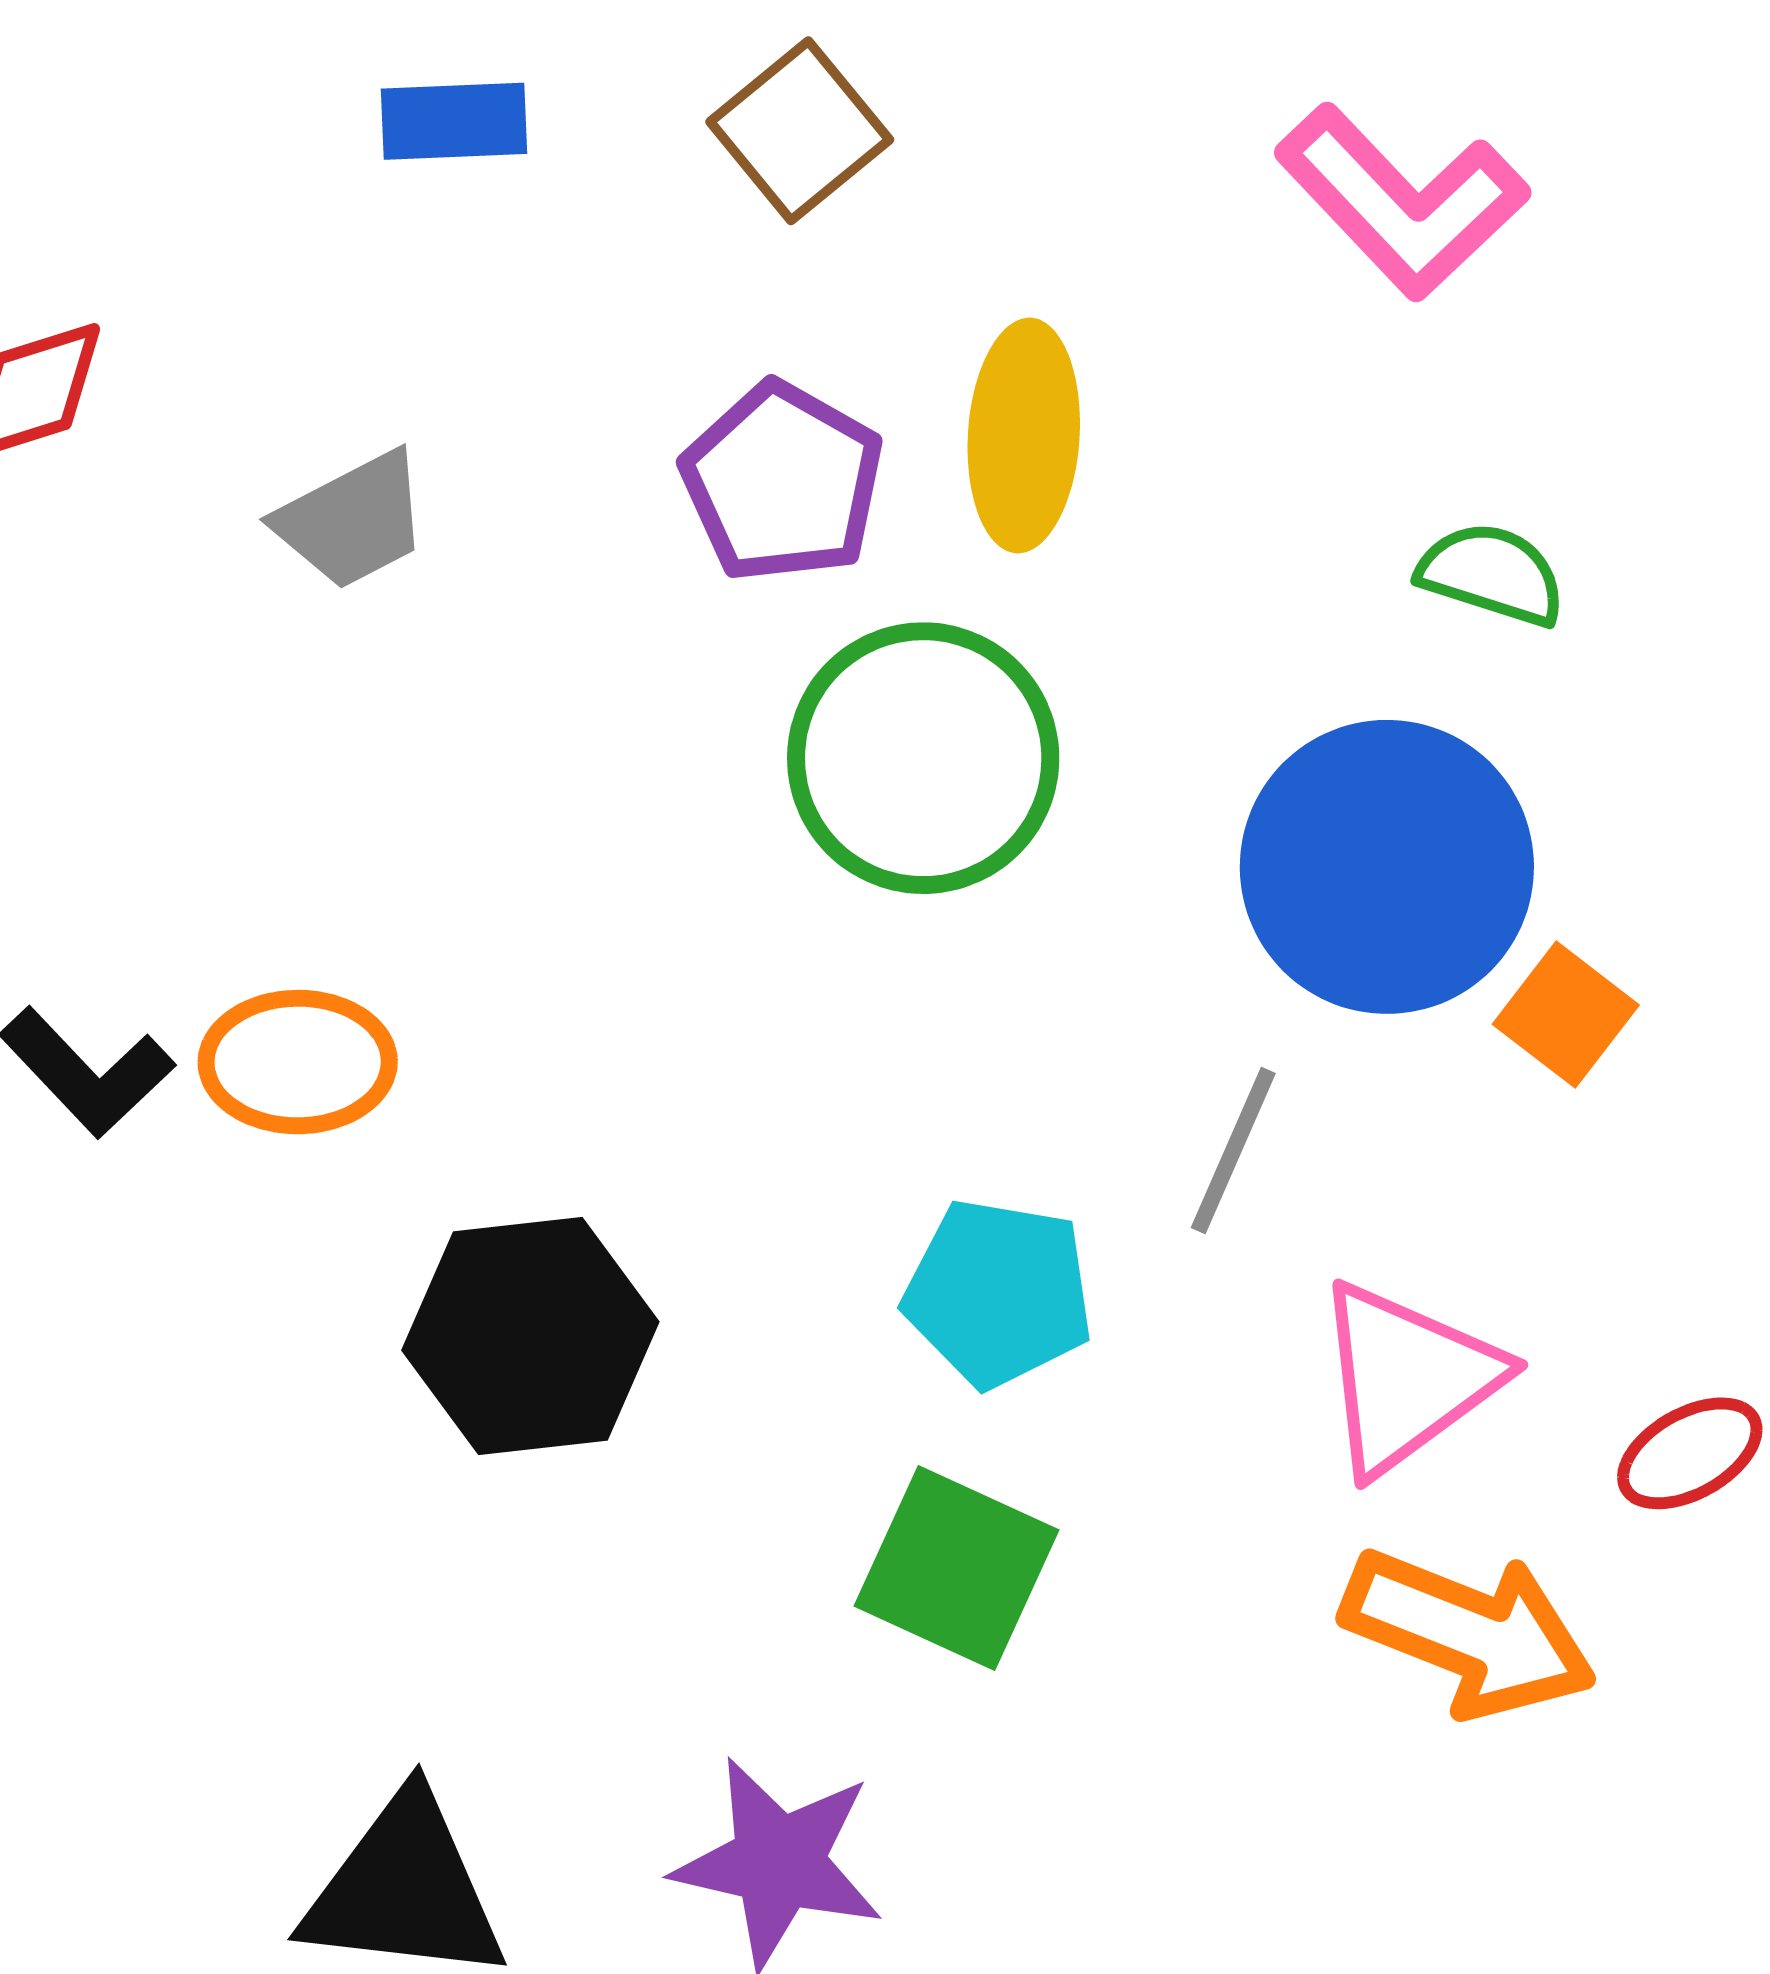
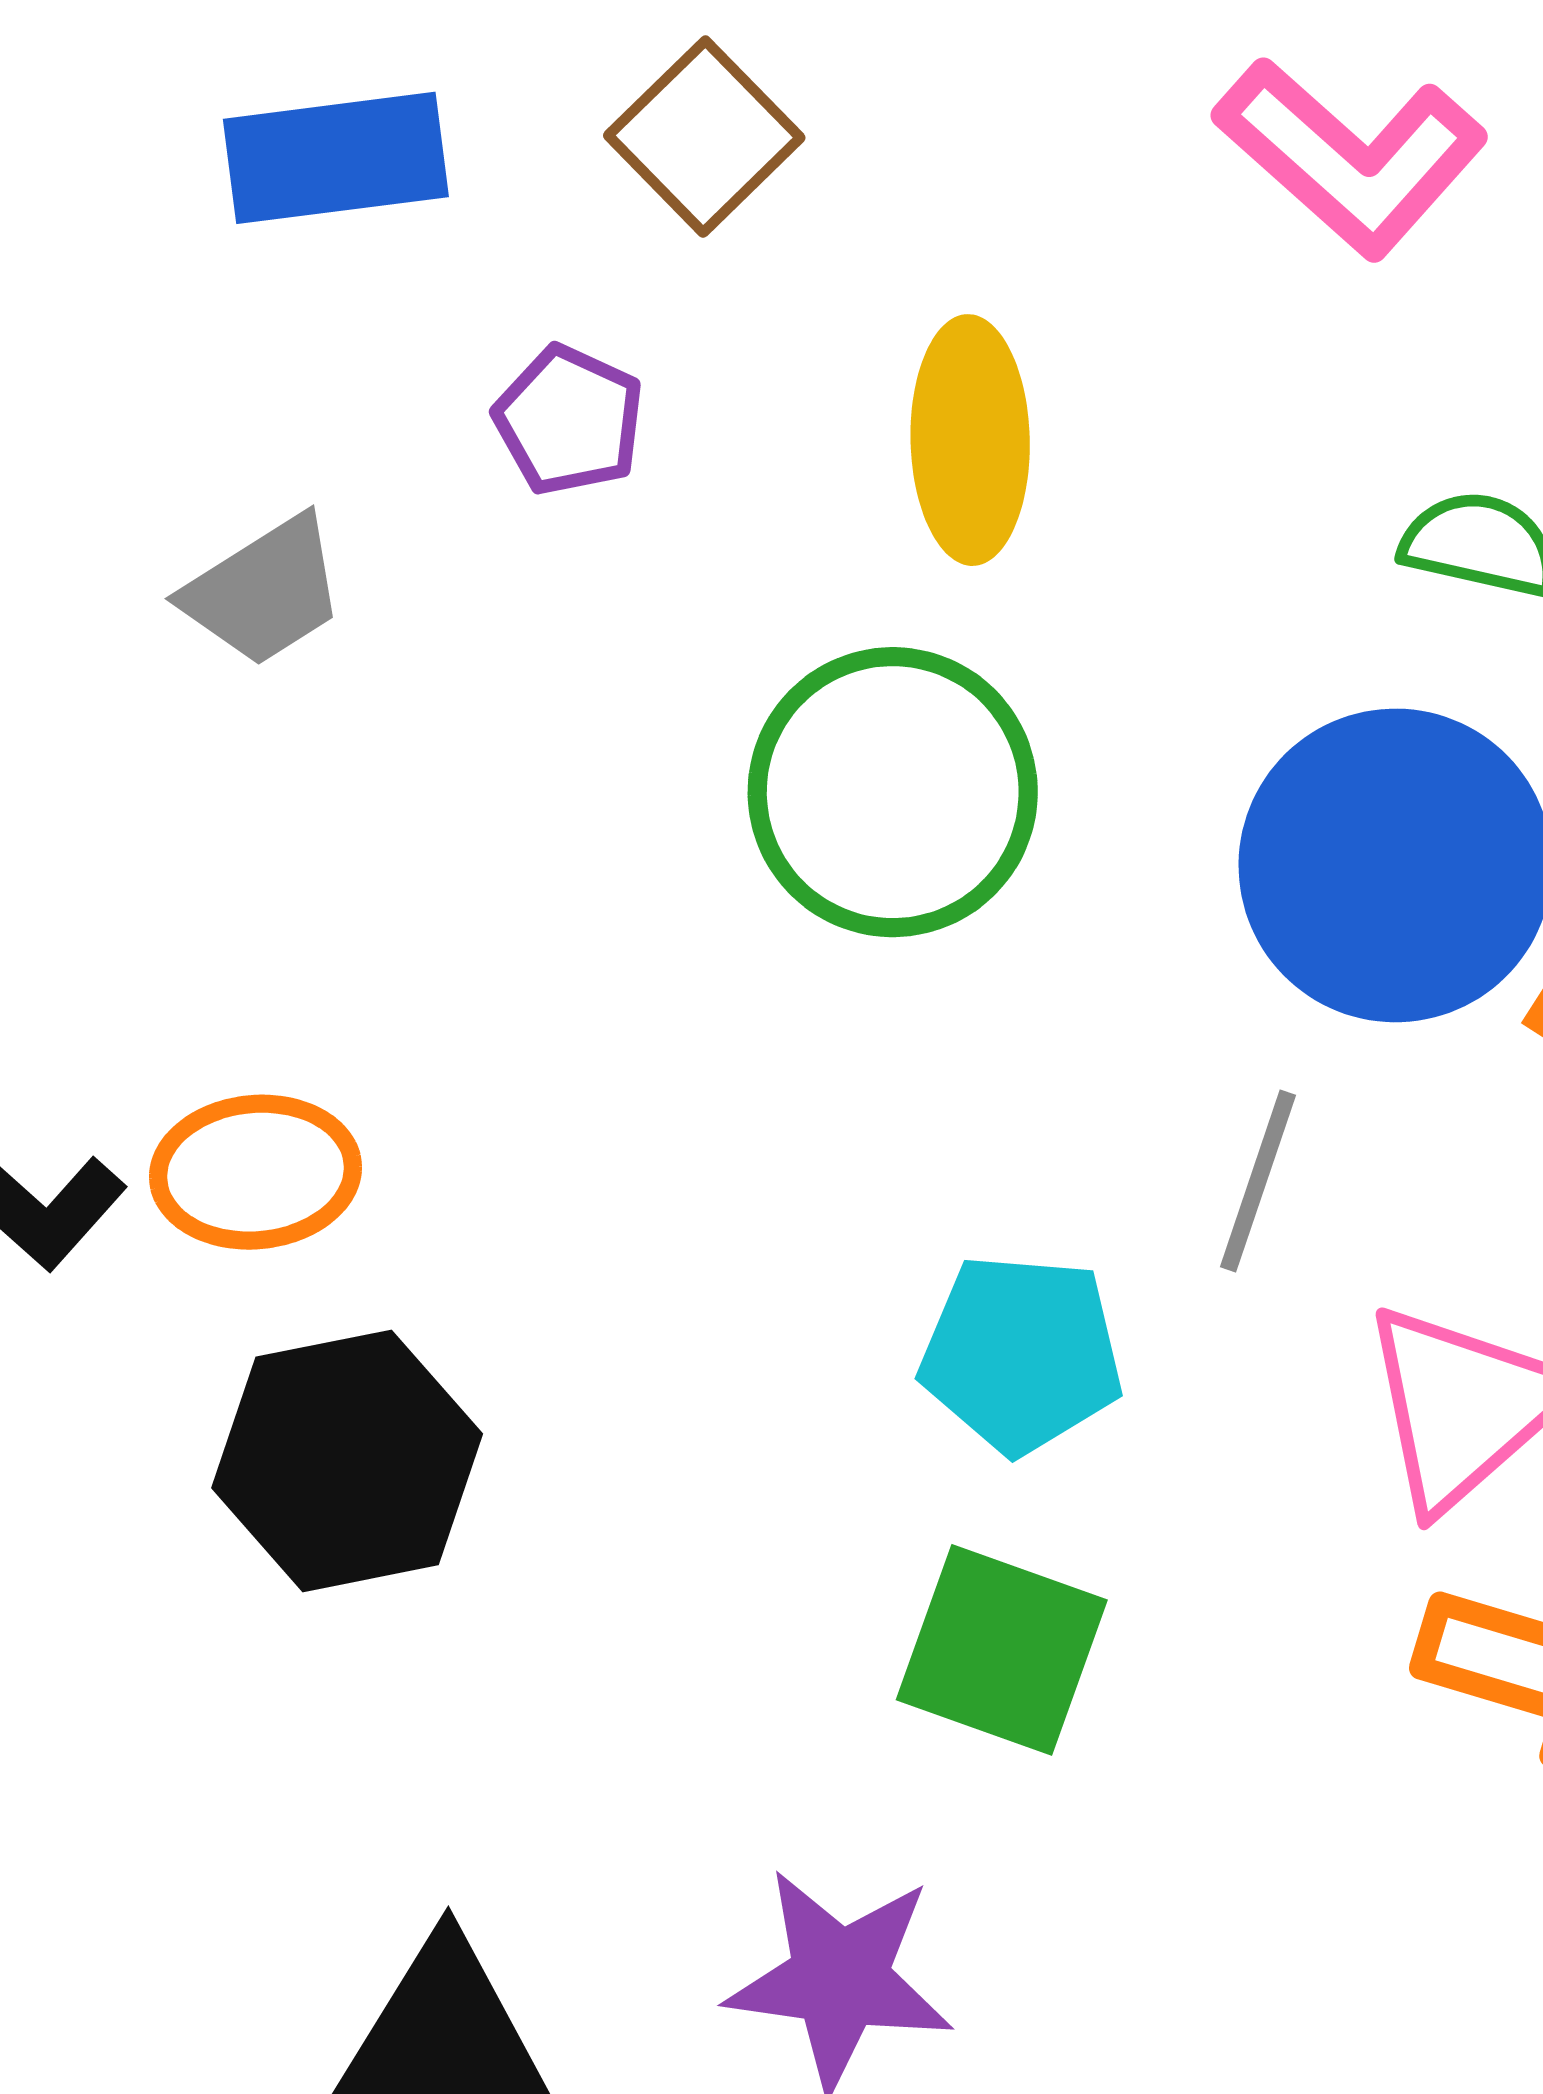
blue rectangle: (454, 121) -> (336, 158), size x1.4
purple pentagon: (783, 482) -> (569, 420), moved, size x0.7
black hexagon: (530, 1336) -> (347, 1461), moved

